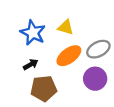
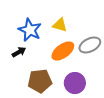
black arrow: (31, 64) -> (19, 52), moved
purple circle: (95, 79) -> (75, 83), moved

